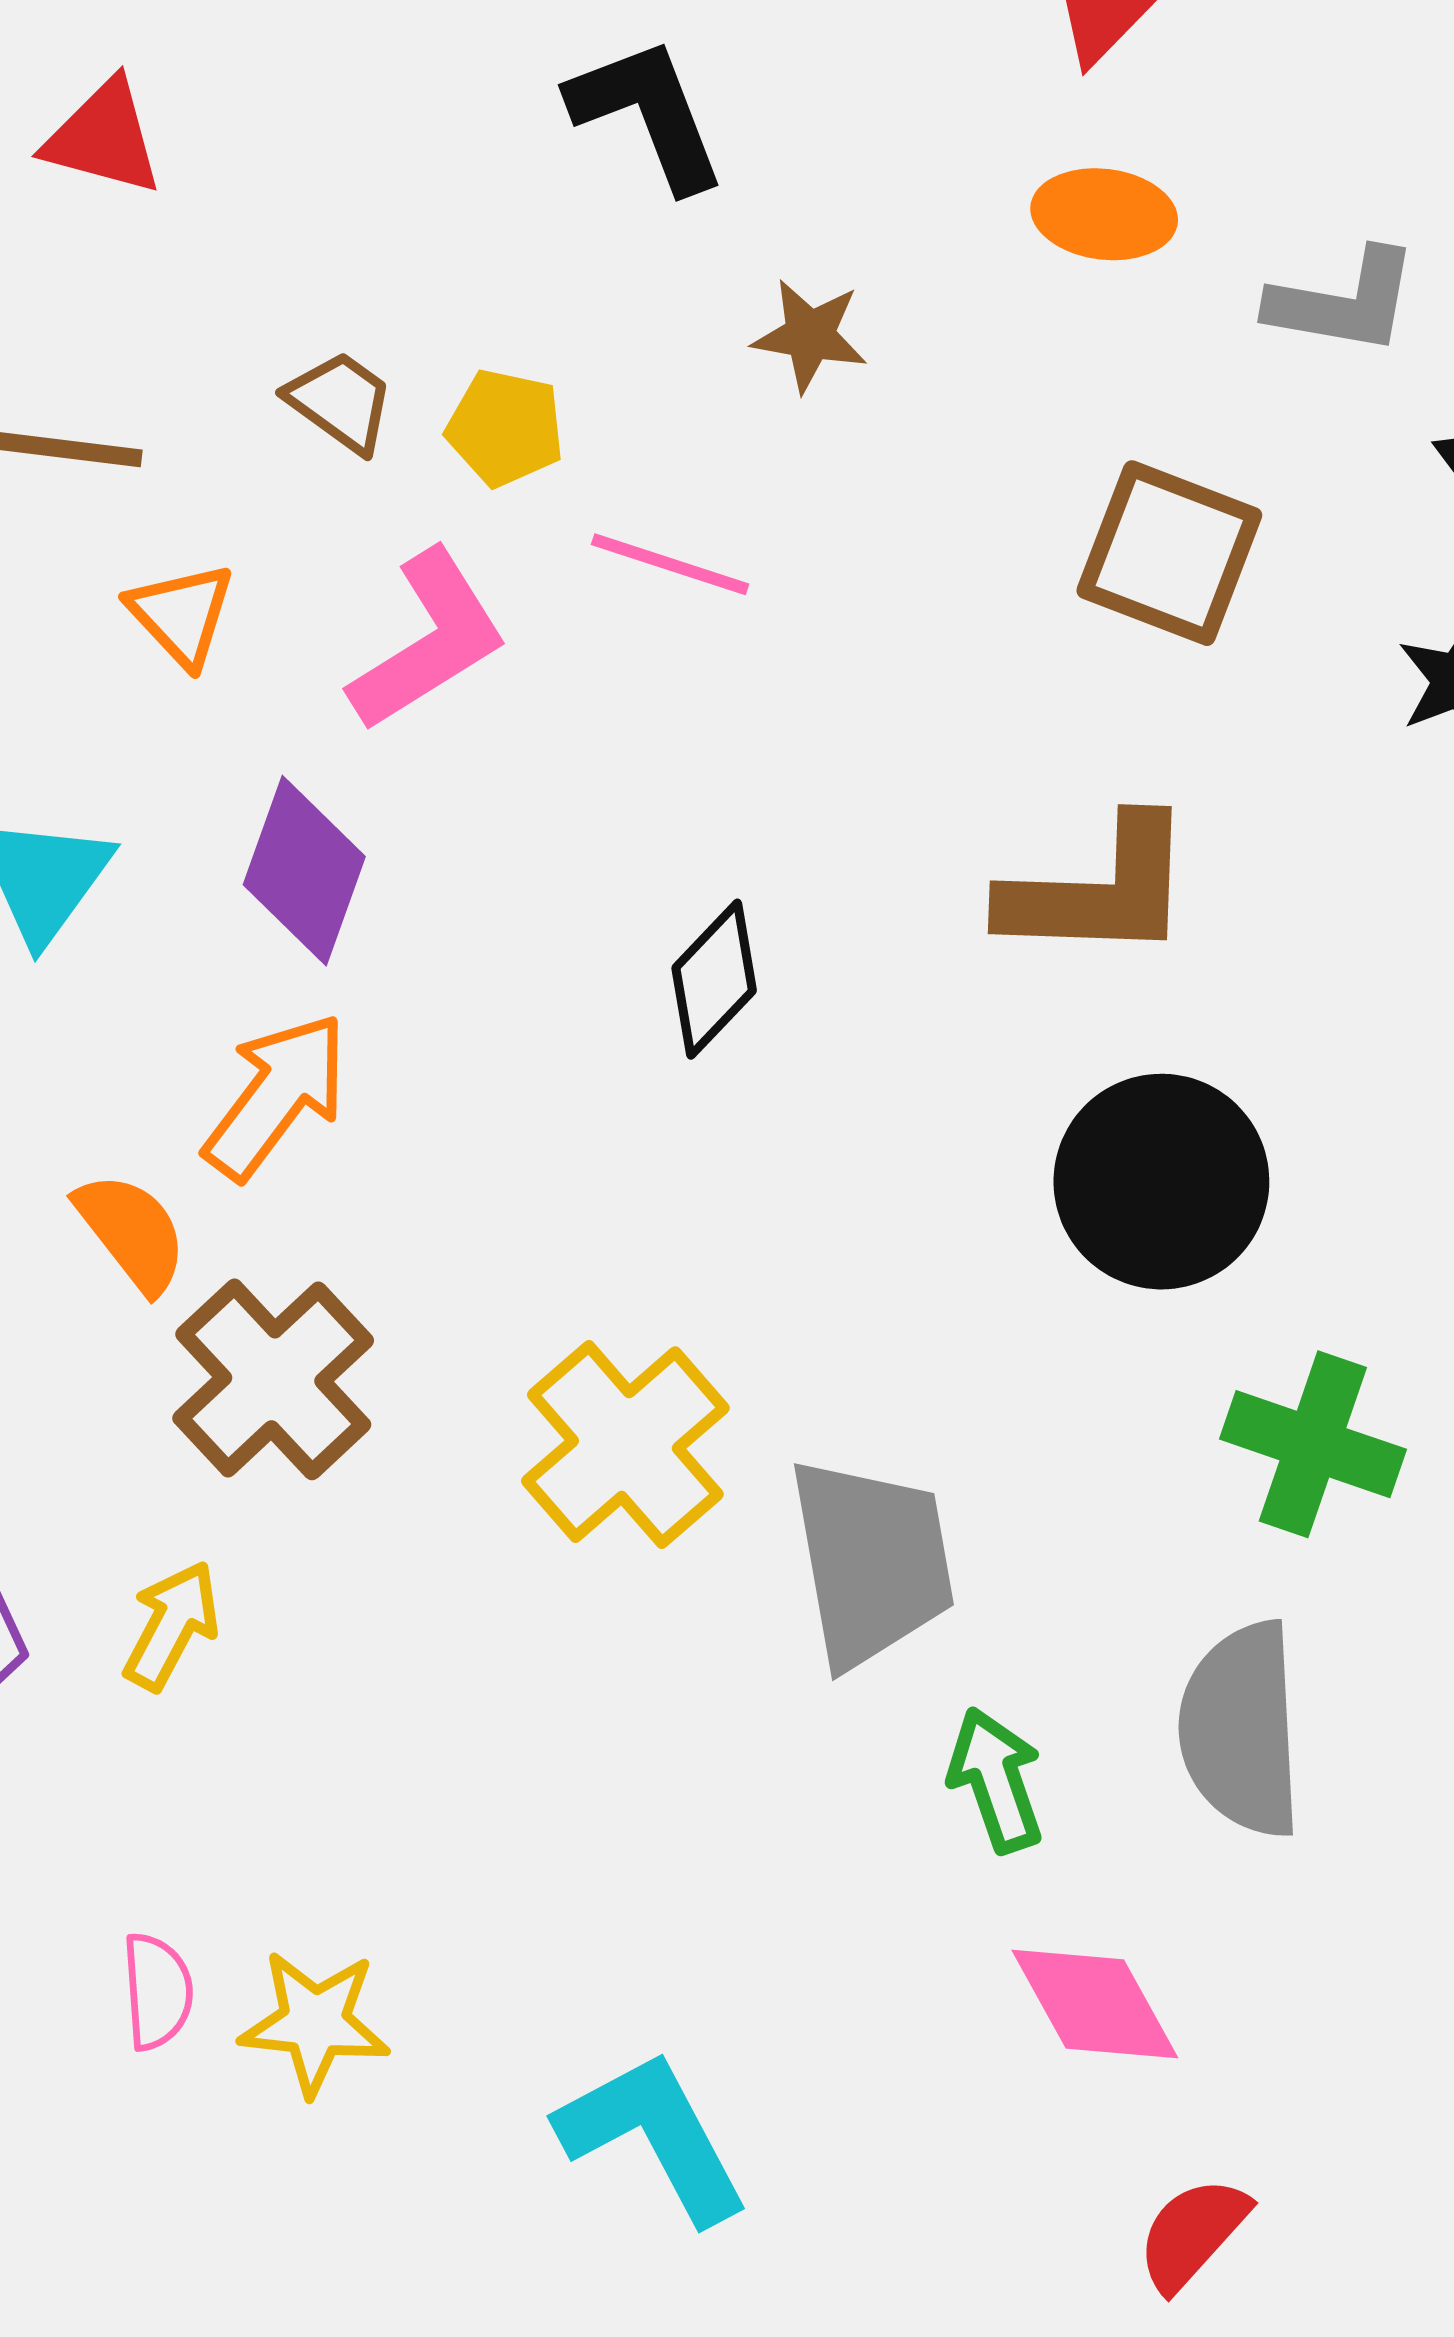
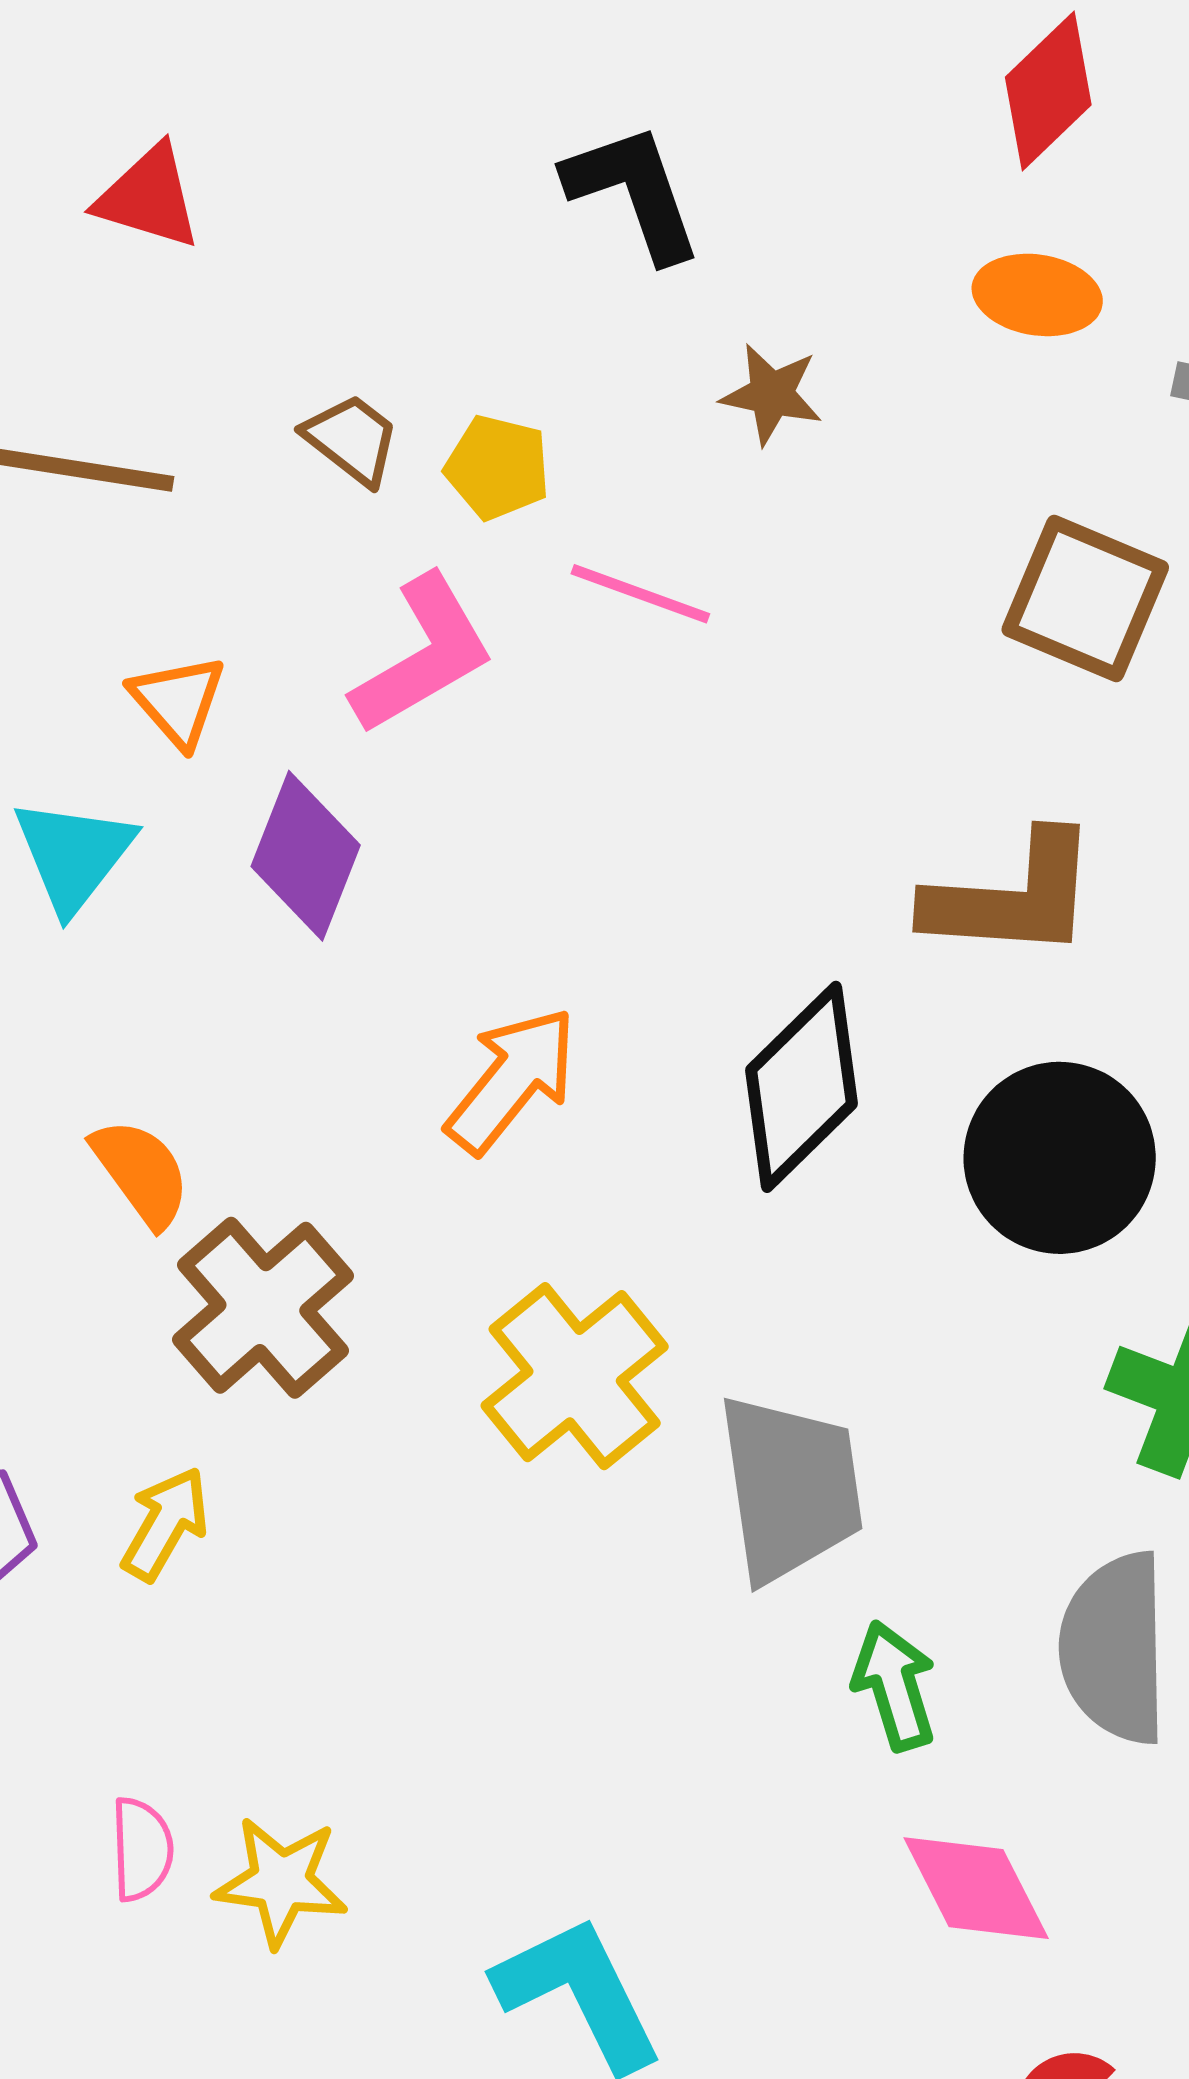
orange triangle: (182, 614) -> (178, 701), moved
black diamond: (714, 979) -> (802, 1087), moved, size x1.5
orange arrow: (276, 1096) -> (512, 1080), moved

